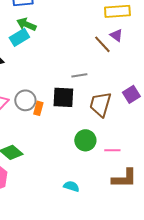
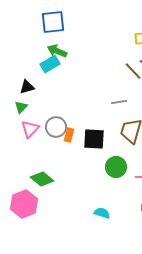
gray line: (79, 75) -> (119, 102), moved
black square: (63, 97) -> (94, 139), moved

